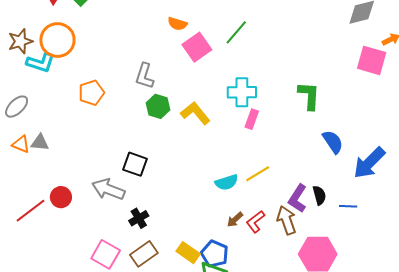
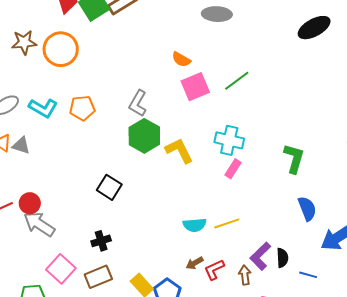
cyan L-shape: (41, 63) -> (43, 108), moved
green hexagon: (158, 106) -> (144, 136), size x1.4
gray arrow: (108, 189) -> (39, 224), moved
brown arrow: (287, 220) -> (245, 275), size x0.7

